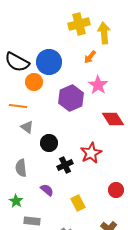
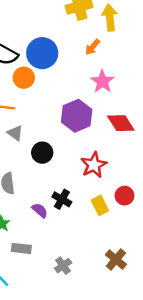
purple hexagon: (71, 98) -> (77, 116), moved
black cross: (65, 165) -> (62, 199), moved, turned -35
red circle: (116, 190) -> (124, 196), moved
yellow rectangle: (78, 203) -> (100, 205), moved

